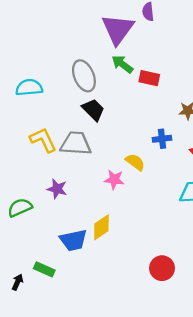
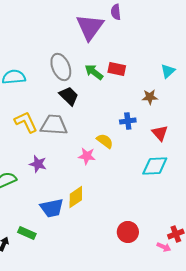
green arrow: (122, 64) -> (94, 72), moved

